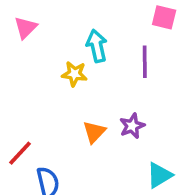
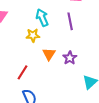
orange triangle: (94, 132) -> (49, 54), moved
red line: (20, 153) -> (22, 72), moved

